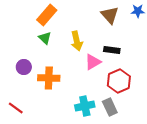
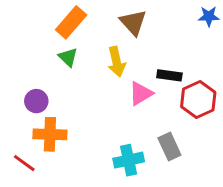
brown triangle: (110, 15) -> (133, 22), moved
orange cross: (49, 78) -> (50, 134), moved
red hexagon: (119, 81) -> (198, 100), moved
gray rectangle: (110, 107) -> (169, 146), moved

